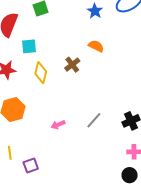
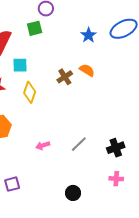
brown cross: (72, 65) -> (65, 77), moved
black circle: (130, 175) -> (73, 193), moved

